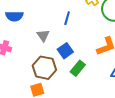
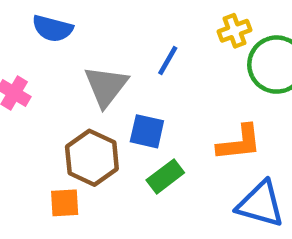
gray triangle: (43, 36) -> (106, 86), size x1.5
blue square: (65, 51) -> (147, 131), turned 35

